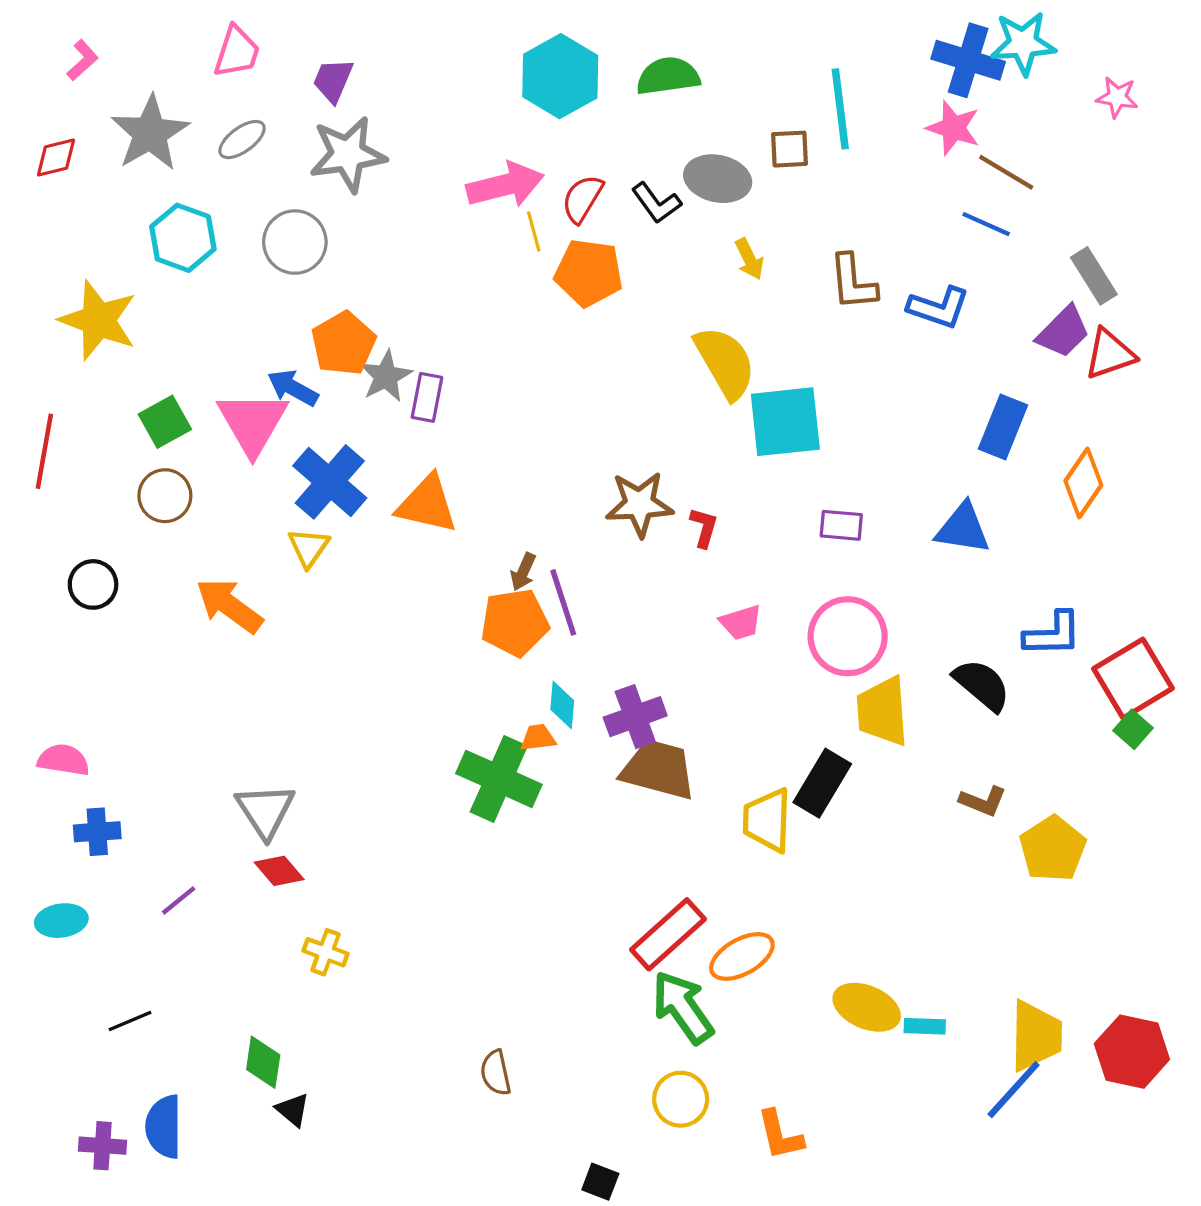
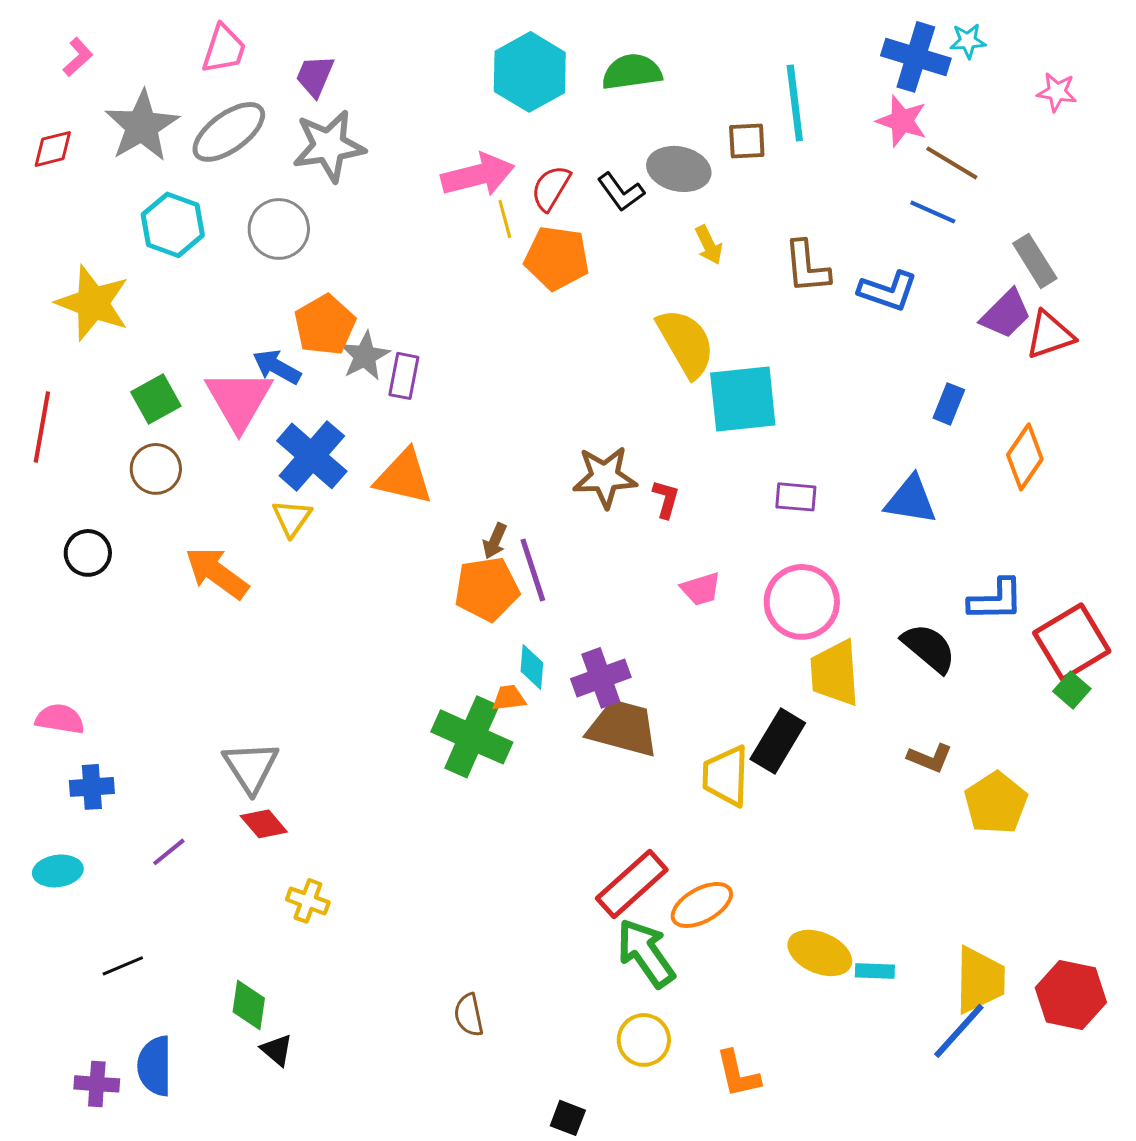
cyan star: (1023, 43) -> (968, 41), size x0.6
gray ellipse: (242, 140) -> (229, 132), size x1.6
blue rectangle: (1003, 427) -> (949, 404), size x0.7

